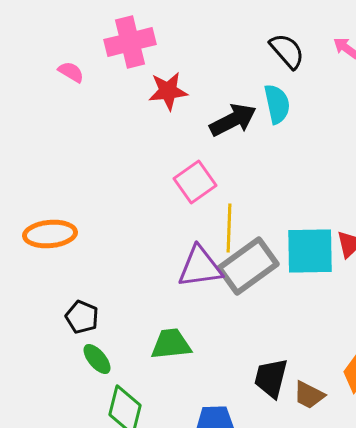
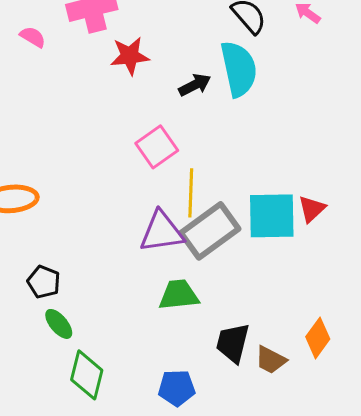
cyan semicircle: (277, 104) -> (239, 69), size x1.4
black arrow: (233, 120) -> (195, 85), size x0.7
green trapezoid: (171, 344) -> (179, 295), moved

